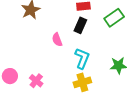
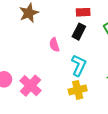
pink cross: (36, 81) -> (31, 86), size x1.5

